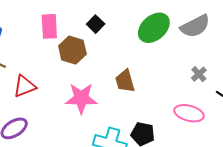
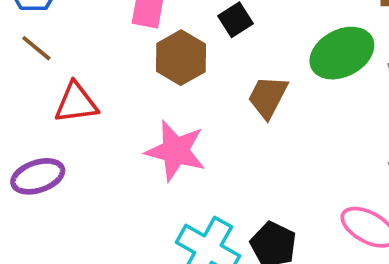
brown trapezoid: (125, 81) -> (268, 97), moved, turned 30

